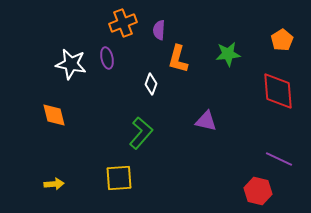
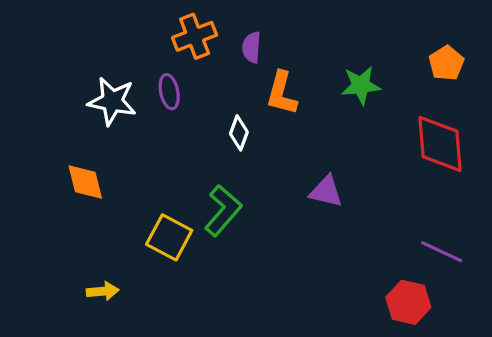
yellow square: (119, 178) -> (169, 237), moved, turned 32
yellow arrow: (54, 184) -> (103, 291), moved

